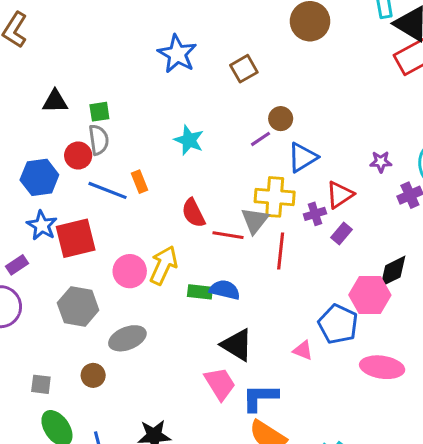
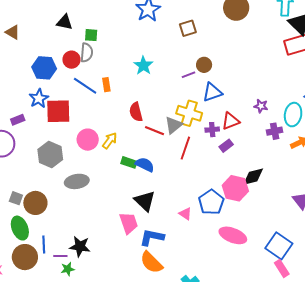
yellow arrow: (163, 265) -> (110, 141), size x0.7
brown circle: (93, 375) -> (35, 203), moved, size x1.5

